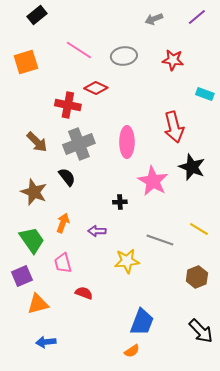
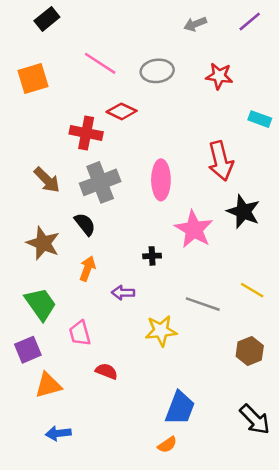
orange arrow: (63, 223) -> (87, 269), moved

